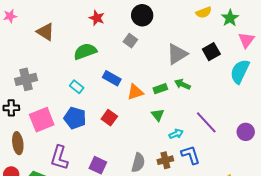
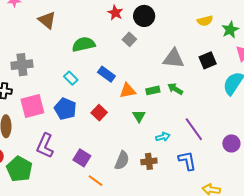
red star: (97, 18) -> (115, 13), moved
gray triangle: (177, 54) -> (174, 59), turned 30
green triangle: (158, 115) -> (139, 116), moved
blue L-shape: (191, 155) -> (187, 161), moved

